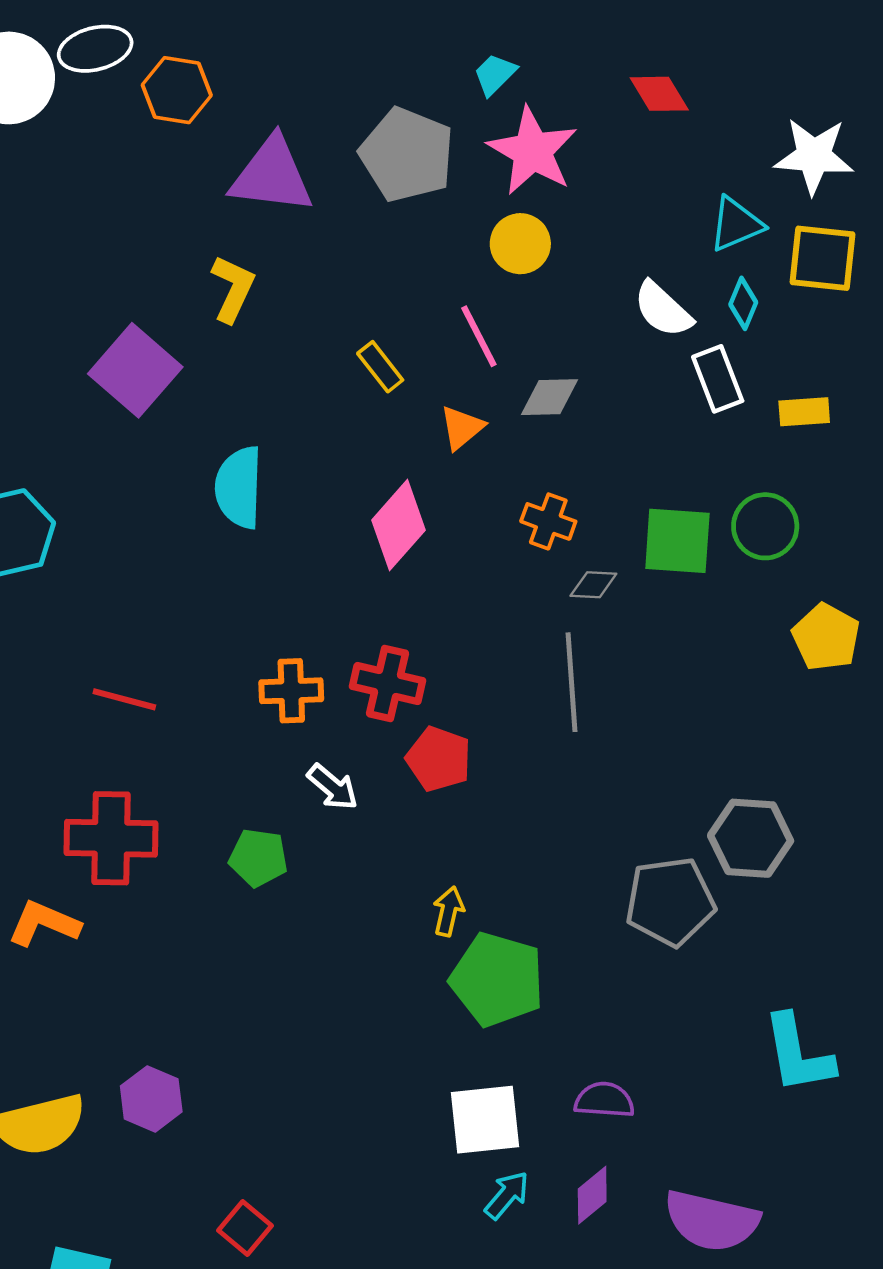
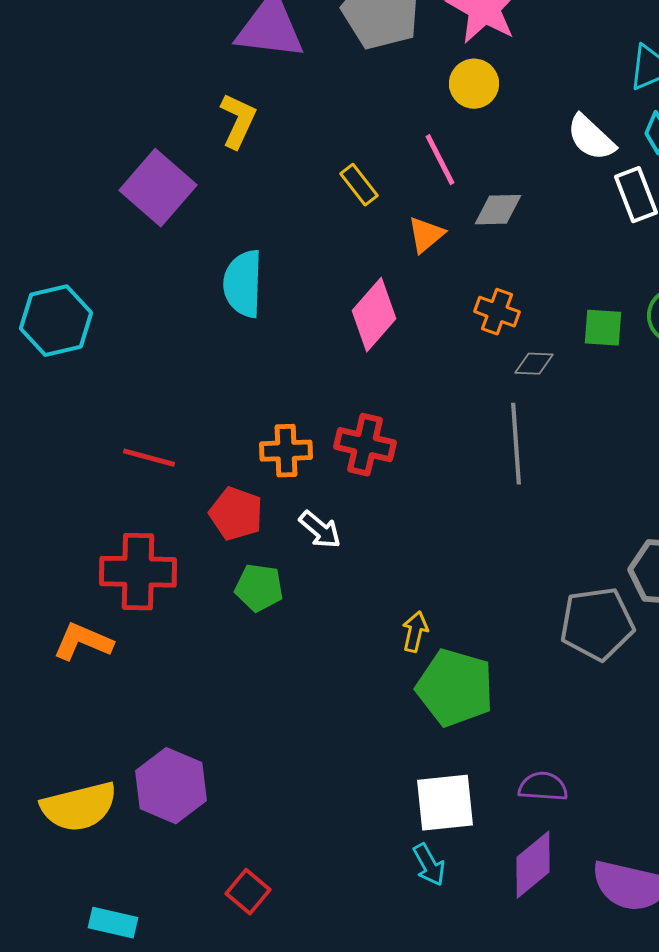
green square: (677, 541) -> (603, 328), size x0.7
red pentagon: (439, 759) -> (236, 514), moved
purple hexagon: (151, 1099) -> (171, 786), size x1.4
cyan arrow: (507, 1195) -> (429, 865), moved, turned 111
purple diamond: (592, 1195) -> (533, 865), size x1.4

